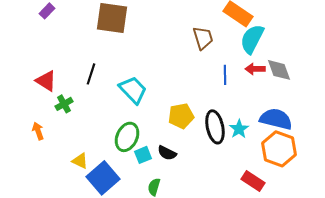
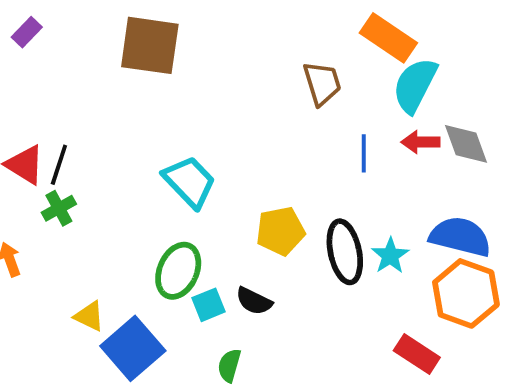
black line: (91, 74) -> (59, 165), moved

